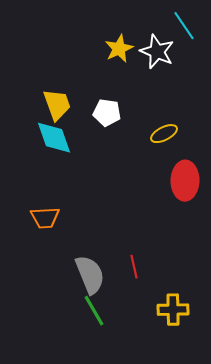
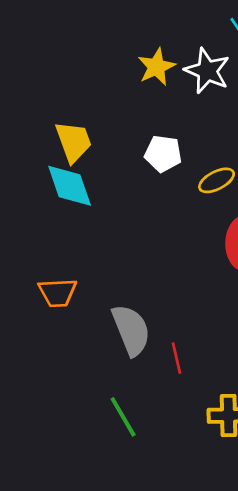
white pentagon: (107, 113) -> (163, 154), moved
gray semicircle: (90, 275) -> (131, 330), moved

